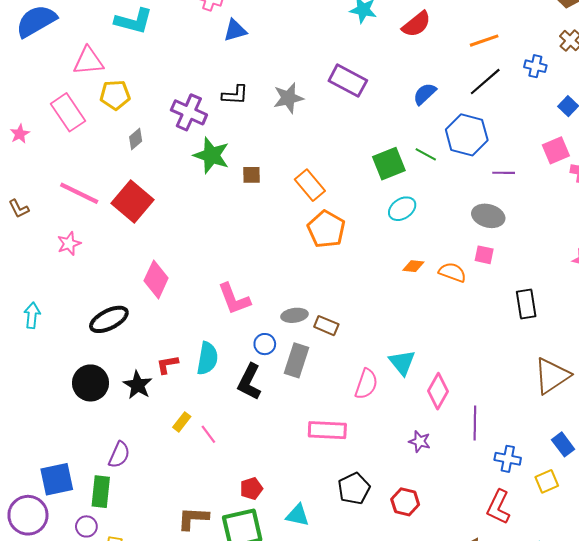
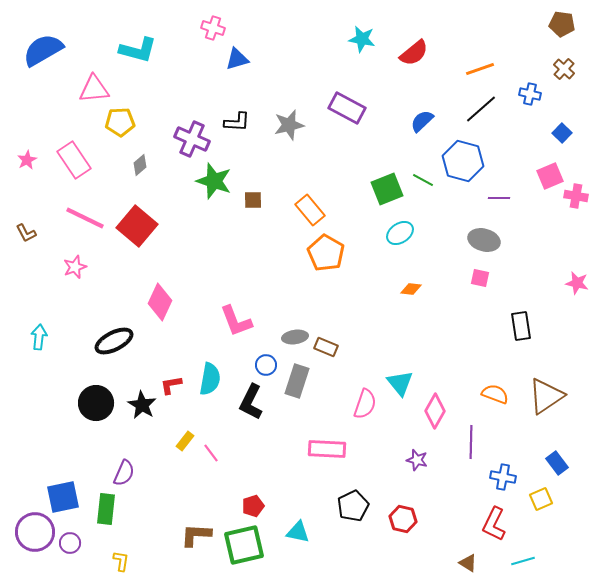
pink rectangle: (68, 112) -> (74, 160), moved
orange semicircle: (452, 272) -> (495, 394), moved
purple circle: (86, 526) -> (70, 543), moved

